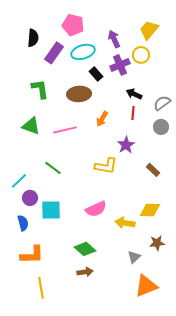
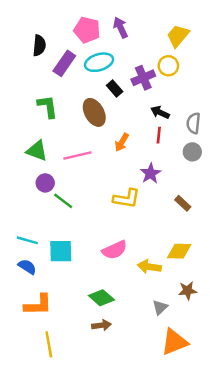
purple arrow: (114, 39) -> (121, 28), moved
brown ellipse: (79, 94) -> (94, 112), turned 65
gray semicircle: (162, 103) -> (193, 123), turned -48
cyan line: (19, 181) -> (27, 240), moved, turned 60
purple circle: (30, 198) -> (45, 183), moved
blue semicircle: (23, 223) -> (27, 267), turned -42

